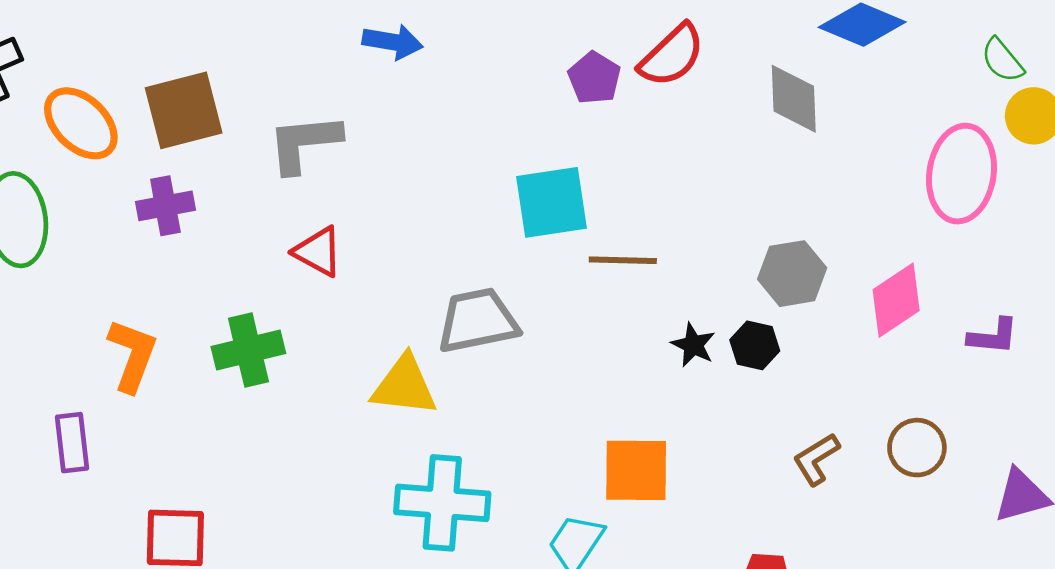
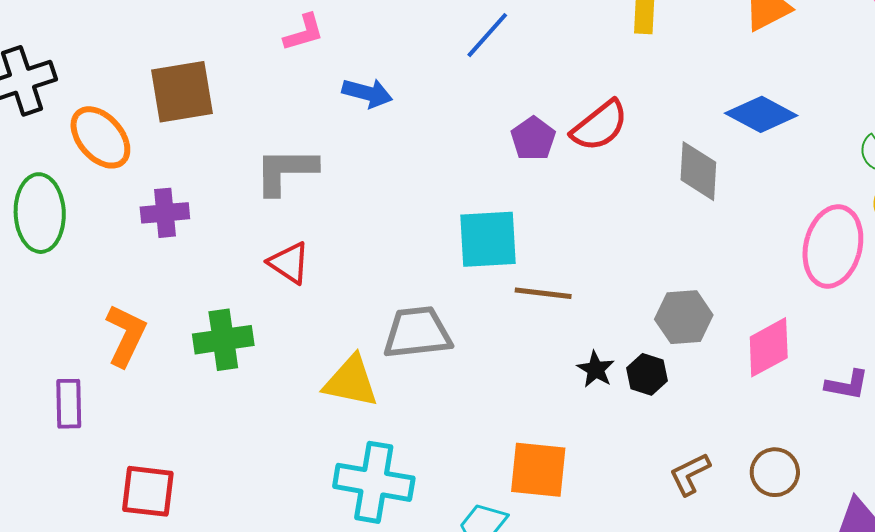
brown square: (184, 110) -> (182, 92), moved

